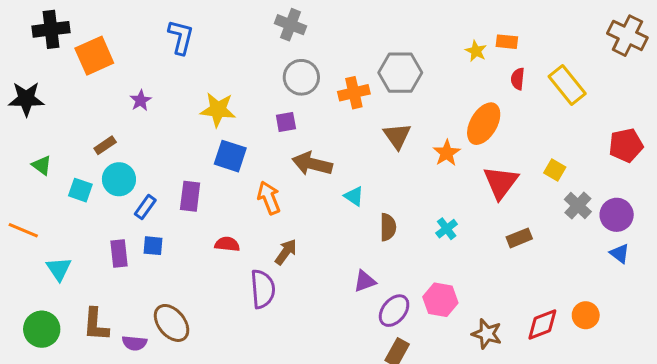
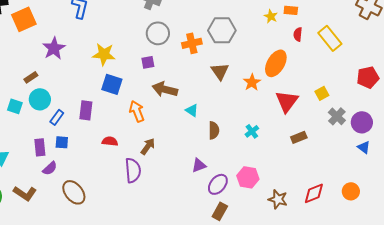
purple star: (141, 100) -> (54, 48), size x1.6
yellow square: (555, 170) -> (322, 93), turned 32
orange circle: (586, 315) -> (351, 191), moved
brown L-shape: (96, 325) -> (25, 193), turned -60
purple semicircle: (134, 343) -> (50, 168), moved, turned -49

